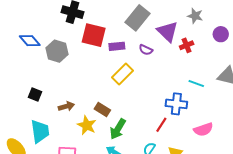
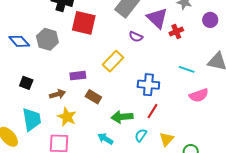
blue diamond: (30, 41) -> (19, 41), moved
purple rectangle: (117, 46) -> (78, 76), moved
blue cross: (176, 104) -> (148, 85), moved
yellow star: (87, 125) -> (67, 117), moved
green arrow: (118, 129) -> (122, 117), moved, turned 55
pink semicircle: (203, 129) -> (199, 95), moved

